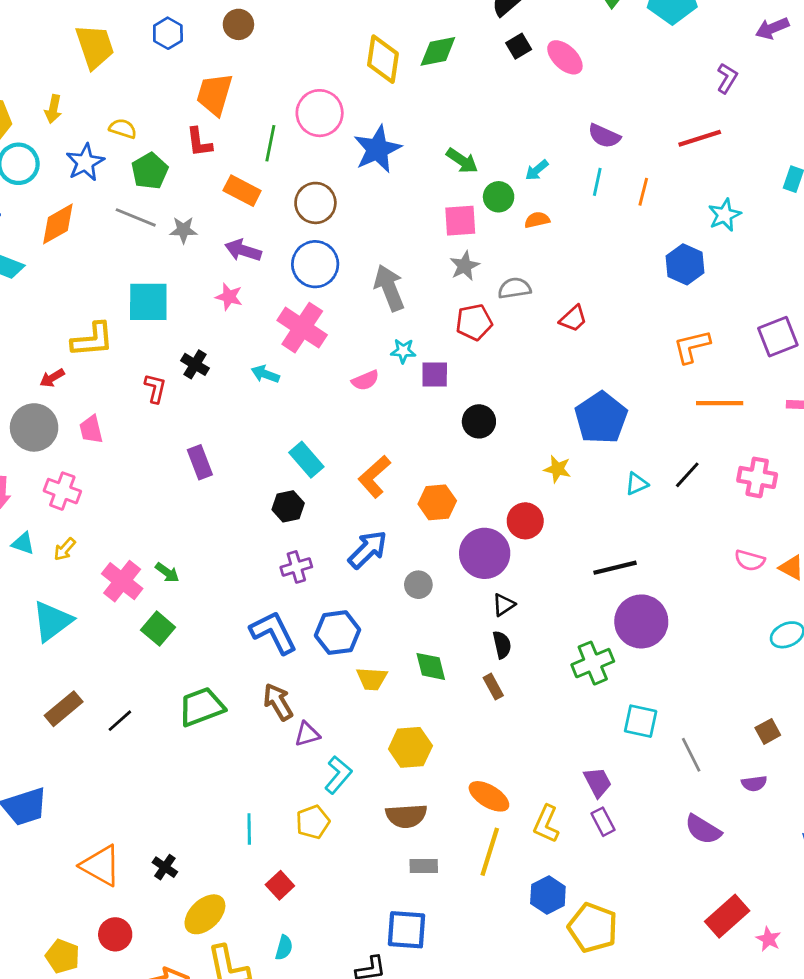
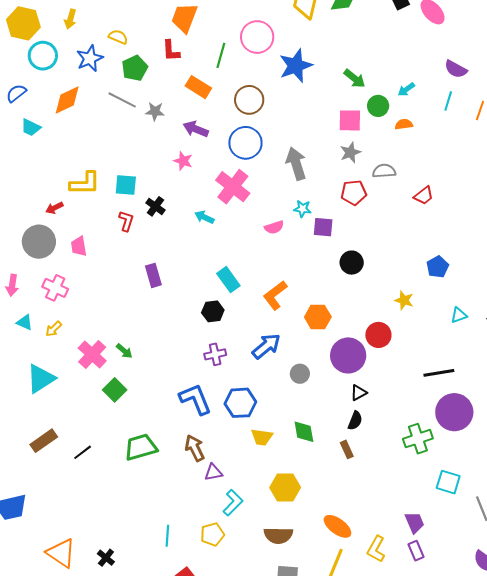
cyan square: (148, 302) -> (126, 185), moved, size x0.7
blue pentagon: (601, 418) -> (438, 267), size x0.6
black semicircle: (502, 645) -> (355, 421), turned 30

